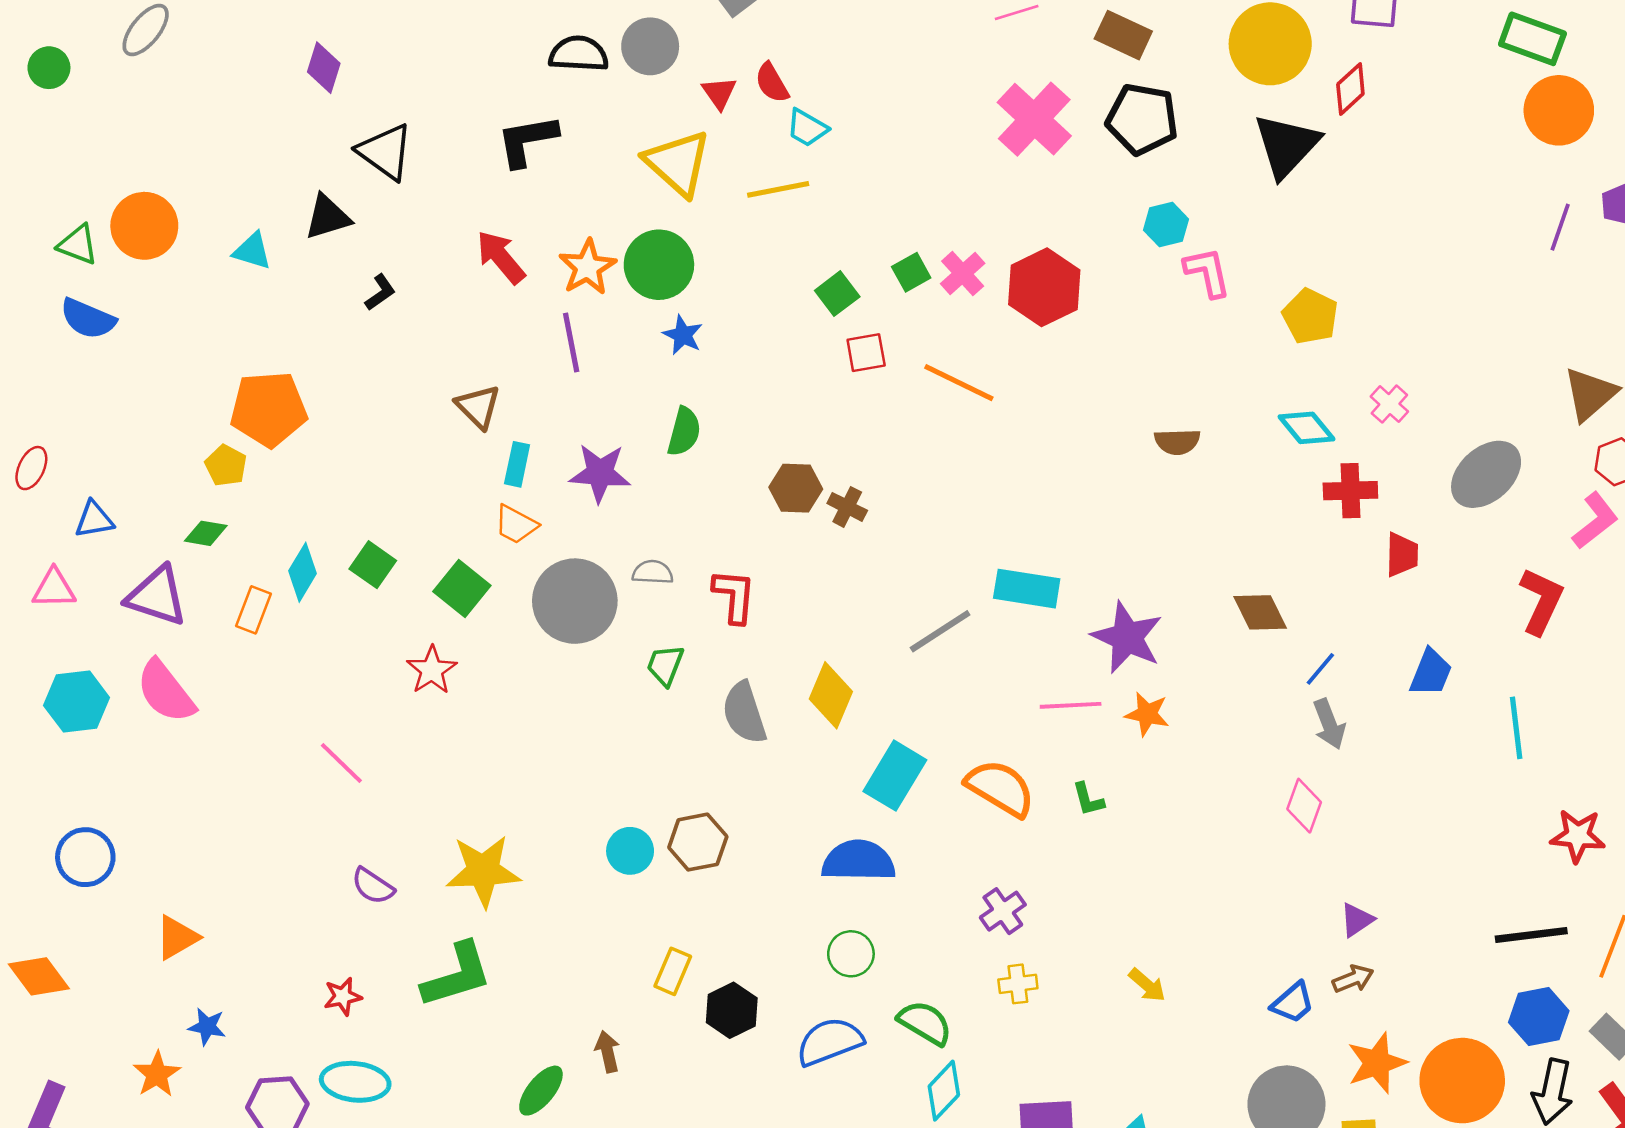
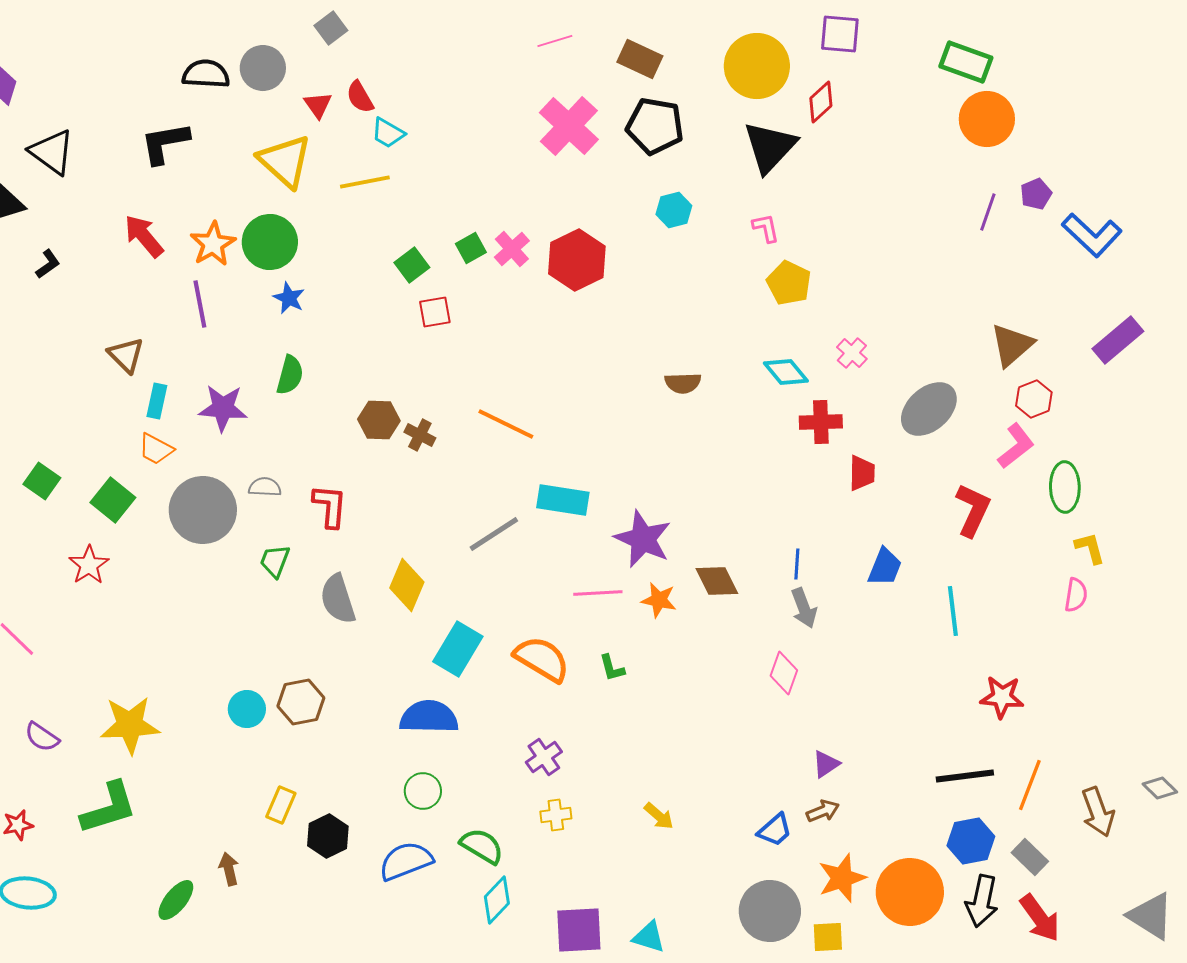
pink L-shape: (1207, 272) -> (766, 228), moved, size x0.7
orange line: (959, 383) -> (506, 424), moved
brown diamond: (1260, 612) -> (717, 581), moved
blue line: (1320, 669) -> (797, 564), turned -36

